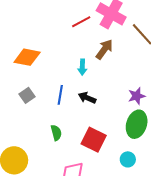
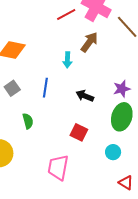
black arrow: (87, 98) -> (85, 96), moved
green semicircle: (56, 133) -> (28, 121), moved
red square: (94, 140) -> (79, 132), size x0.7

